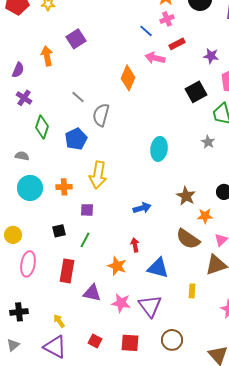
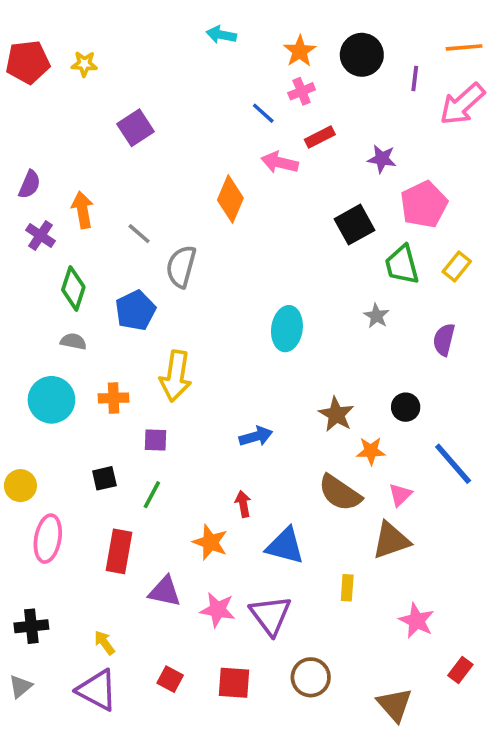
orange arrow: (47, 56) -> (82, 210), moved
gray semicircle: (22, 156) -> (73, 341), moved

